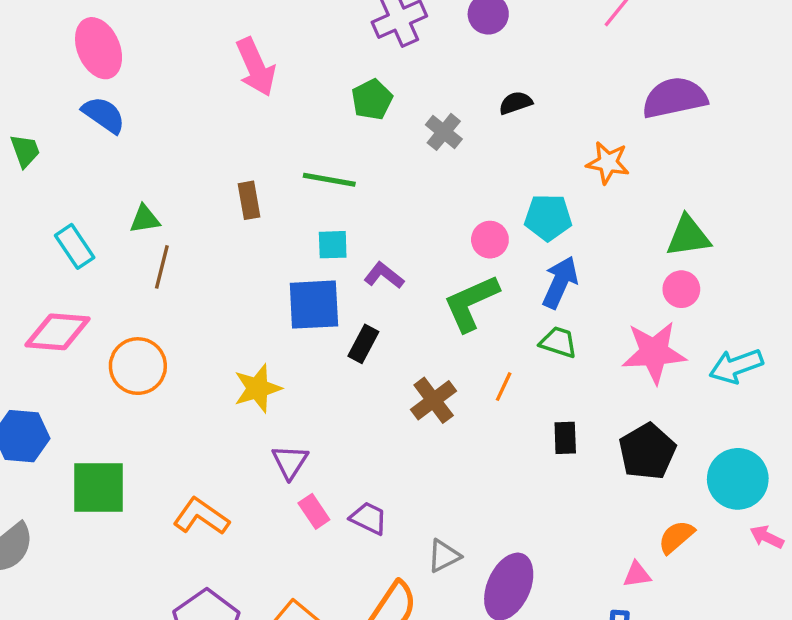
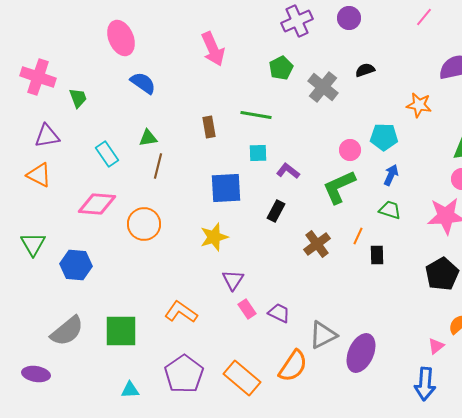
blue semicircle: (104, 115) -> (143, 83), moved
gray cross: (444, 132) -> (323, 87), size x1.4
blue arrow: (560, 282) -> (391, 175), size x0.7
blue square: (314, 305) -> (226, 188), moved
black rectangle: (565, 438) -> (377, 255), moved
green square: (99, 487) -> (121, 331), moved
gray triangle: (444, 556) -> (323, 335), size x1.4
pink triangle: (637, 575) -> (436, 346), turned -30

